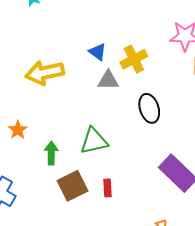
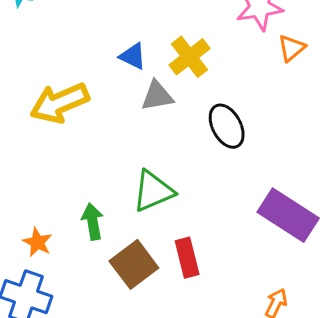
orange star: (18, 130) -> (37, 242), moved
red rectangle: (108, 188) -> (187, 258), size x1.4

